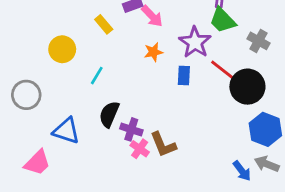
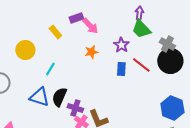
purple star: (195, 42) -> (121, 45), size x0.7
blue rectangle: (184, 76) -> (121, 69), moved
black circle: (247, 87) -> (170, 61), moved
blue triangle: (66, 131) -> (39, 97), moved

